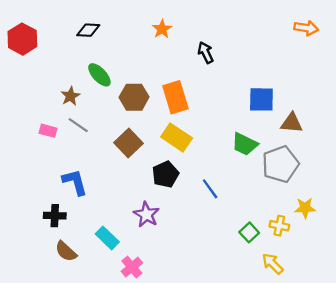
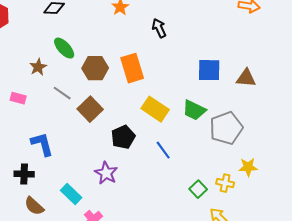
brown triangle: (292, 123) -> (246, 78), moved
gray line: (78, 125) -> (62, 93), moved
yellow rectangle: (177, 137) -> (155, 109), moved

